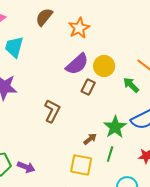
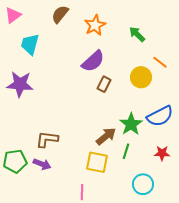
yellow circle: (104, 66) -> (141, 77), moved
green arrow: (131, 85) -> (137, 34), moved
brown L-shape: (52, 111) -> (47, 139), moved, turned -110
brown arrow: (90, 139) -> (106, 136), size x1.5

